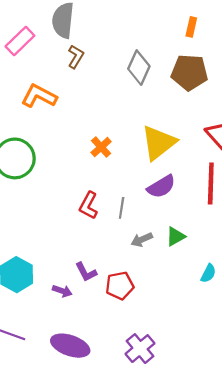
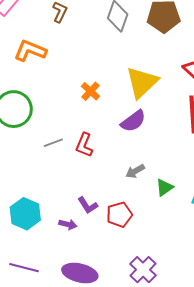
purple semicircle: (161, 187) -> (133, 121), moved
gray line: (122, 208) -> (53, 143), moved, turned 66
green triangle: (176, 236) -> (164, 187), moved

